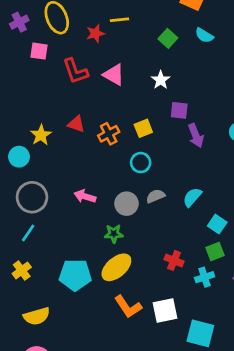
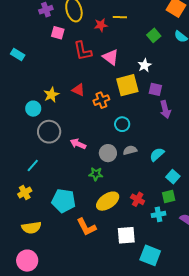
yellow square: (143, 128) -> (127, 85), moved, size x1.6
gray circle: (32, 197) -> (49, 132), moved
yellow ellipse: (116, 267) -> (108, 201), moved
orange L-shape: (128, 307) -> (86, 227), moved

